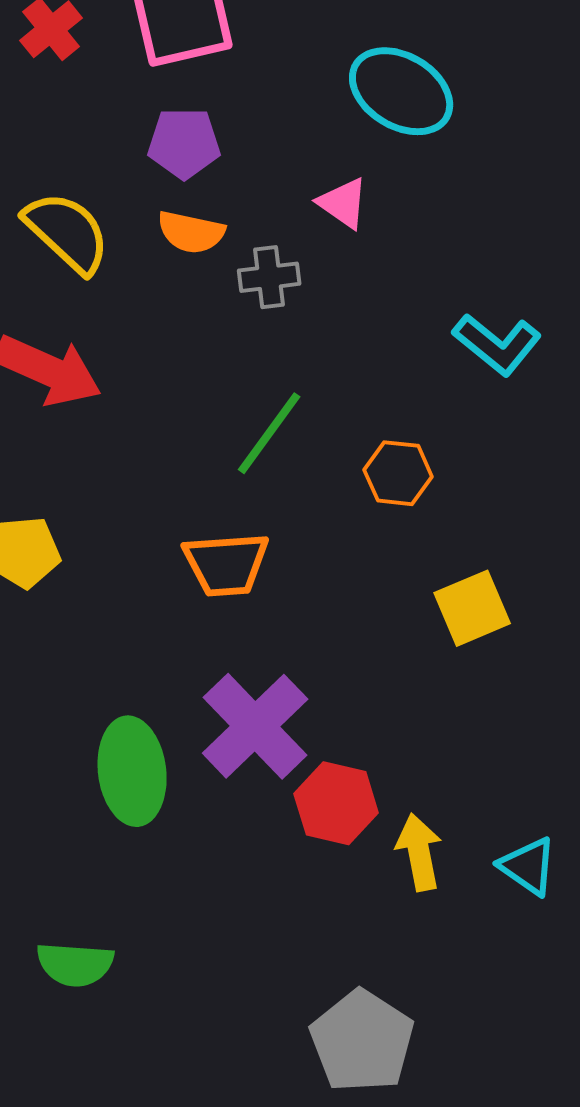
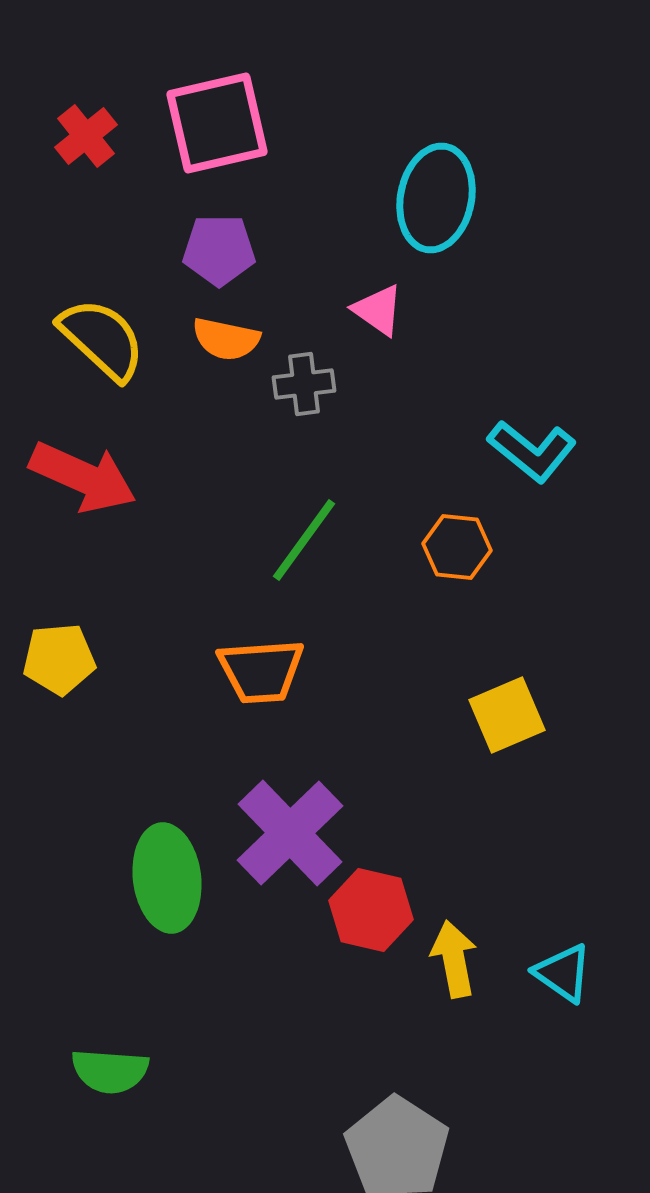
cyan ellipse: (401, 91) -> (436, 198), turned 70
orange hexagon: (398, 473) -> (457, 547), moved

